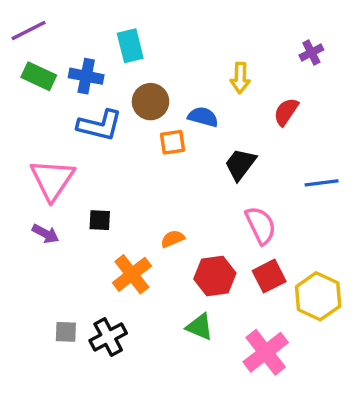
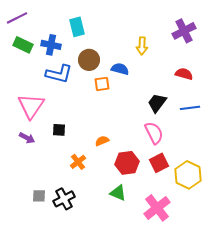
purple cross: (311, 52) -> (184, 31), size x1.6
red semicircle: (286, 112) -> (184, 74), moved, turned 72
black trapezoid: (240, 164) -> (157, 103), moved
orange cross: (132, 274) -> (78, 162), size x0.7

